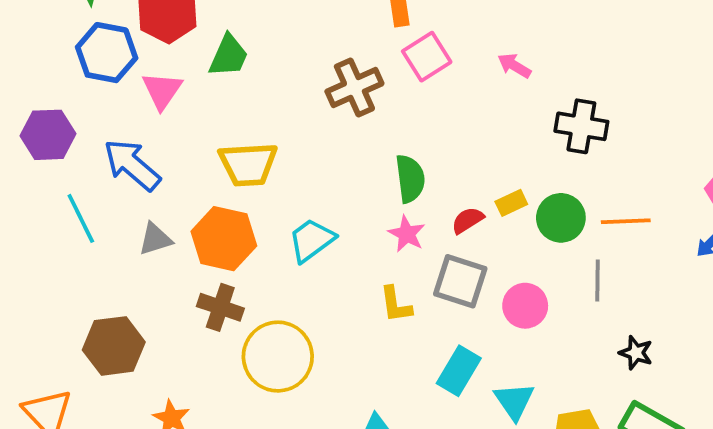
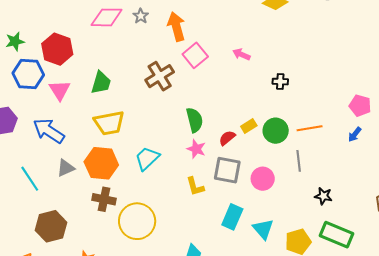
green trapezoid: (229, 56) -> (101, 83), moved
black cross: (581, 126) -> (280, 82), size x0.6
cyan line: (81, 218) -> (30, 179), moved

